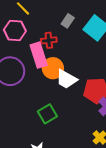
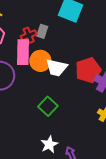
gray rectangle: (68, 21) -> (42, 31), moved
pink rectangle: (39, 55) -> (23, 52), turned 35

